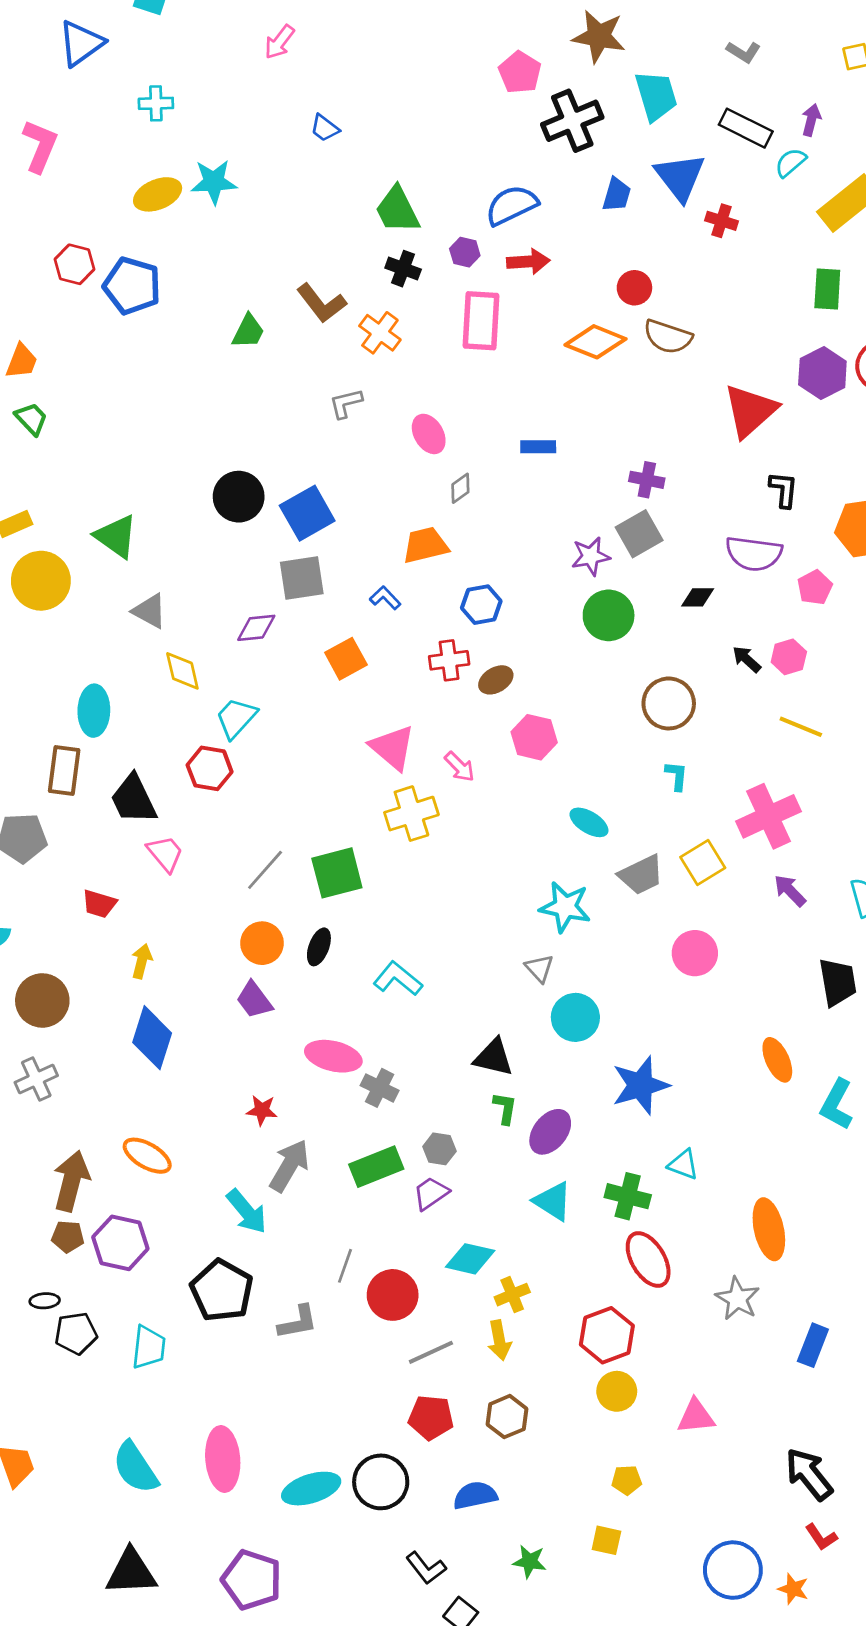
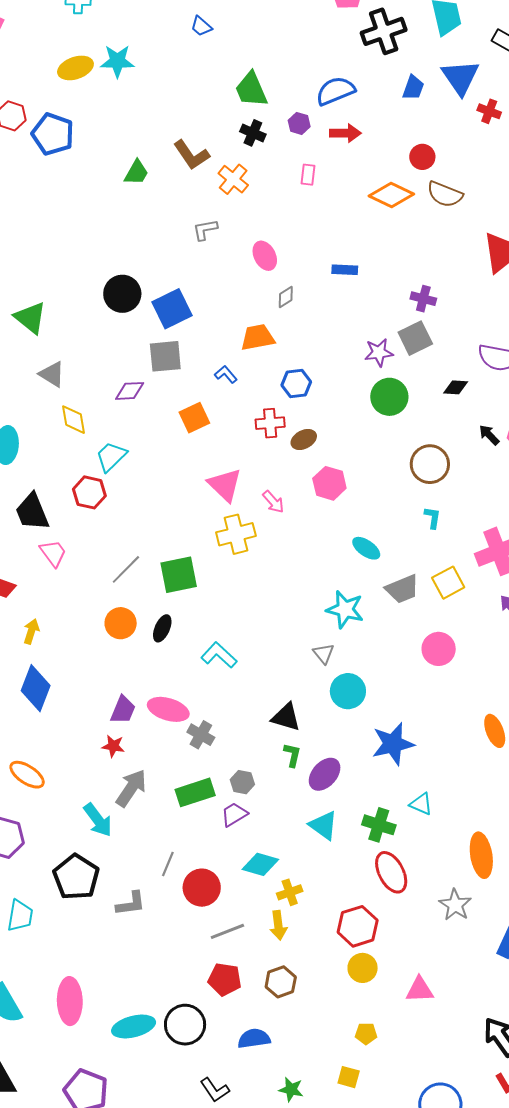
pink rectangle: (481, 321) -> (308, 175), size x0.5
purple trapezoid: (254, 1000) -> (123, 710), moved, turned -124

